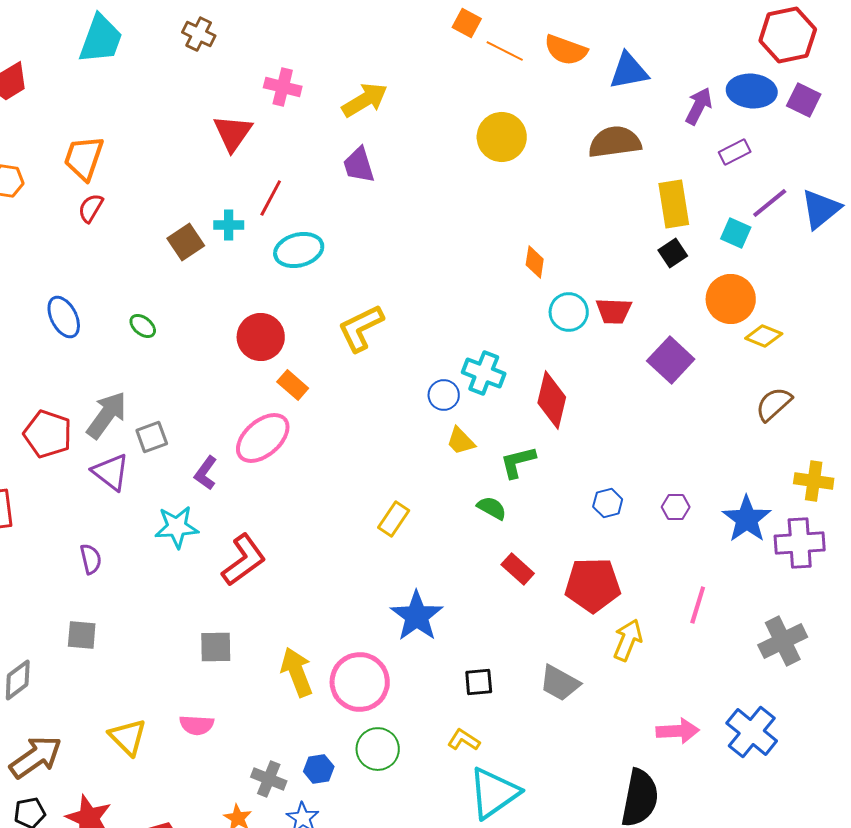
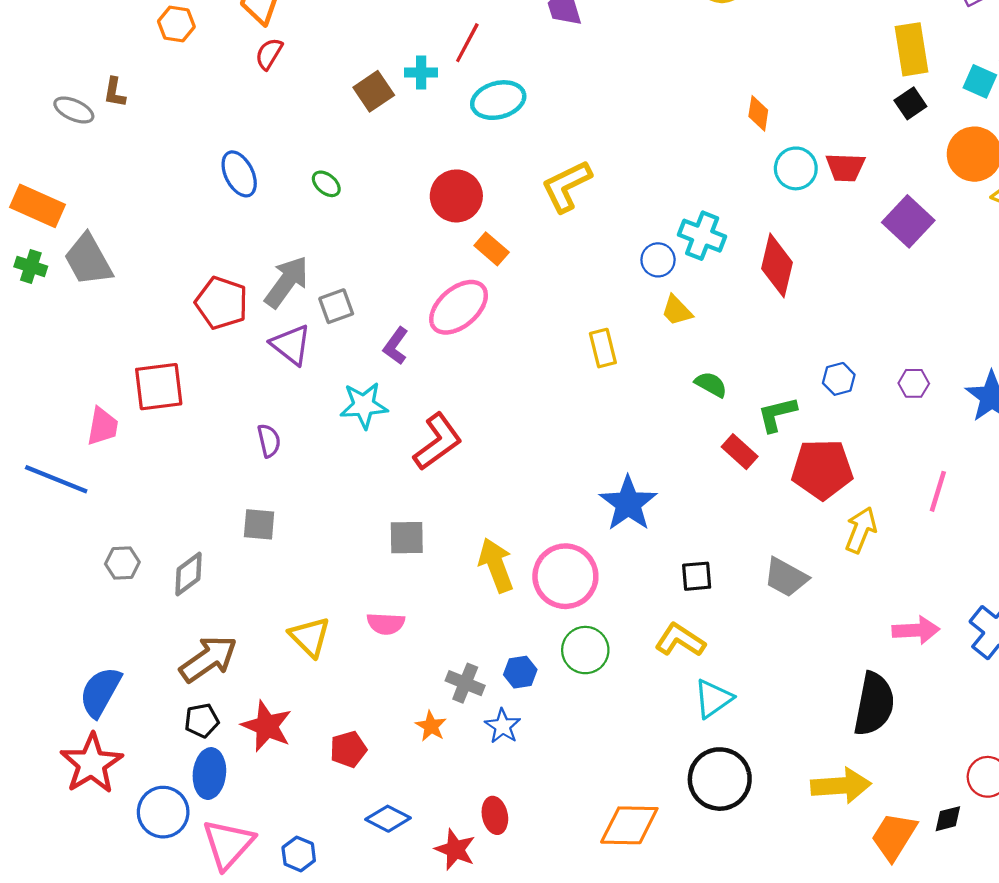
green L-shape: (518, 462) -> (777, 414), moved
yellow rectangle: (394, 519) -> (603, 348), moved, turned -48
yellow L-shape: (464, 740) -> (680, 640), size x1.4
cyan triangle: (494, 793) -> (713, 699), size x0.7

